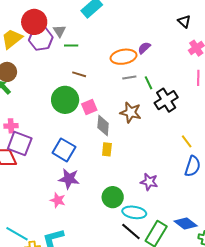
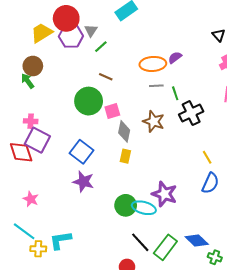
green line: (71, 46) -> (101, 47), turned -48
purple star: (149, 182) -> (164, 194), size x1.4
pink star: (58, 200) -> (31, 199), moved
cyan ellipse: (134, 212) -> (144, 208), moved

